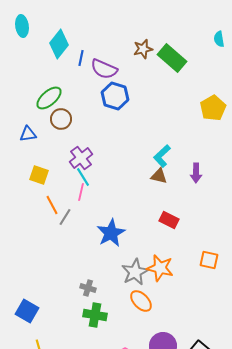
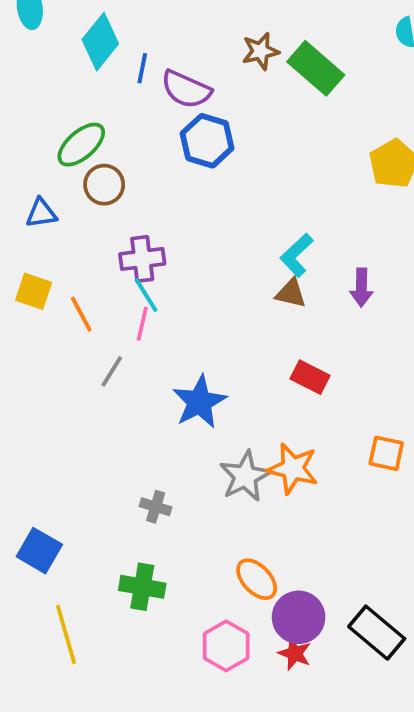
purple cross: (81, 158) -> (142, 259), turned 30
yellow square: (39, 175) -> (34, 291), moved
orange line: (52, 205) -> (81, 314), moved
orange ellipse: (141, 301) -> (257, 579), moved
green cross: (95, 315) -> (142, 587), moved

